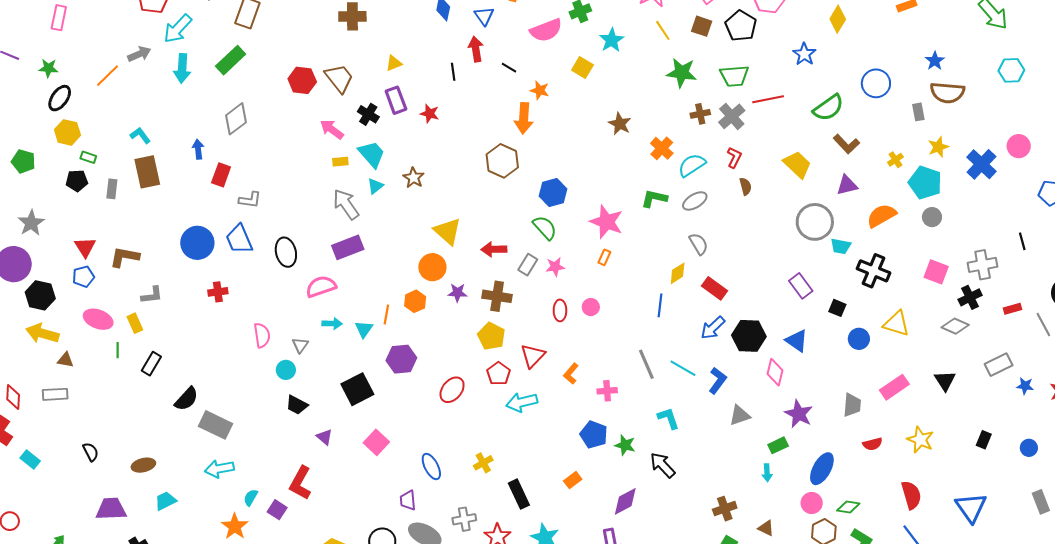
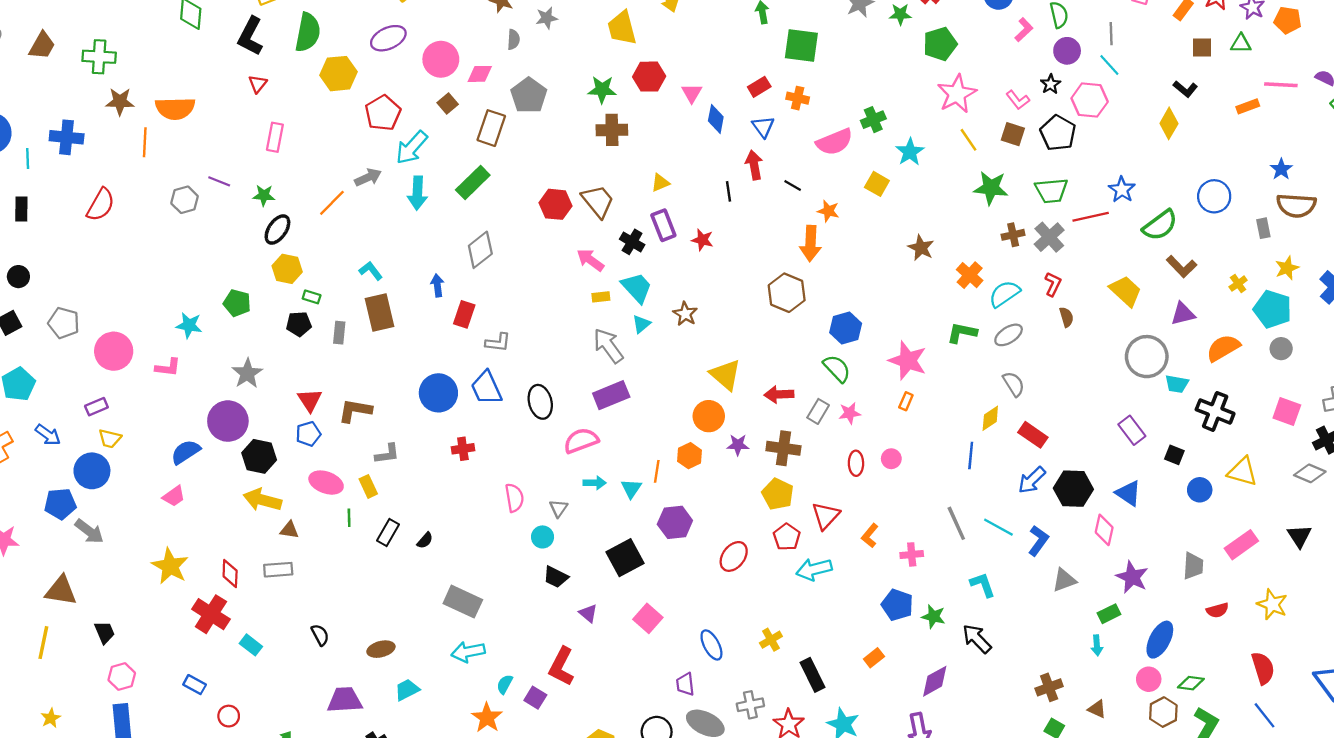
blue star: (804, 54) -> (1122, 190), moved
black semicircle: (186, 399) -> (425, 540), moved, size x0.6

